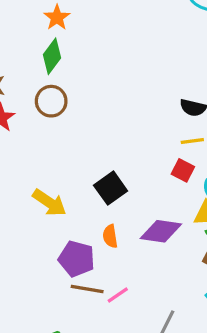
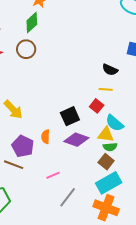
black square: (111, 188) -> (70, 116), moved
brown line: (87, 289) -> (14, 165), moved
pink line: (118, 295) -> (53, 175), moved

